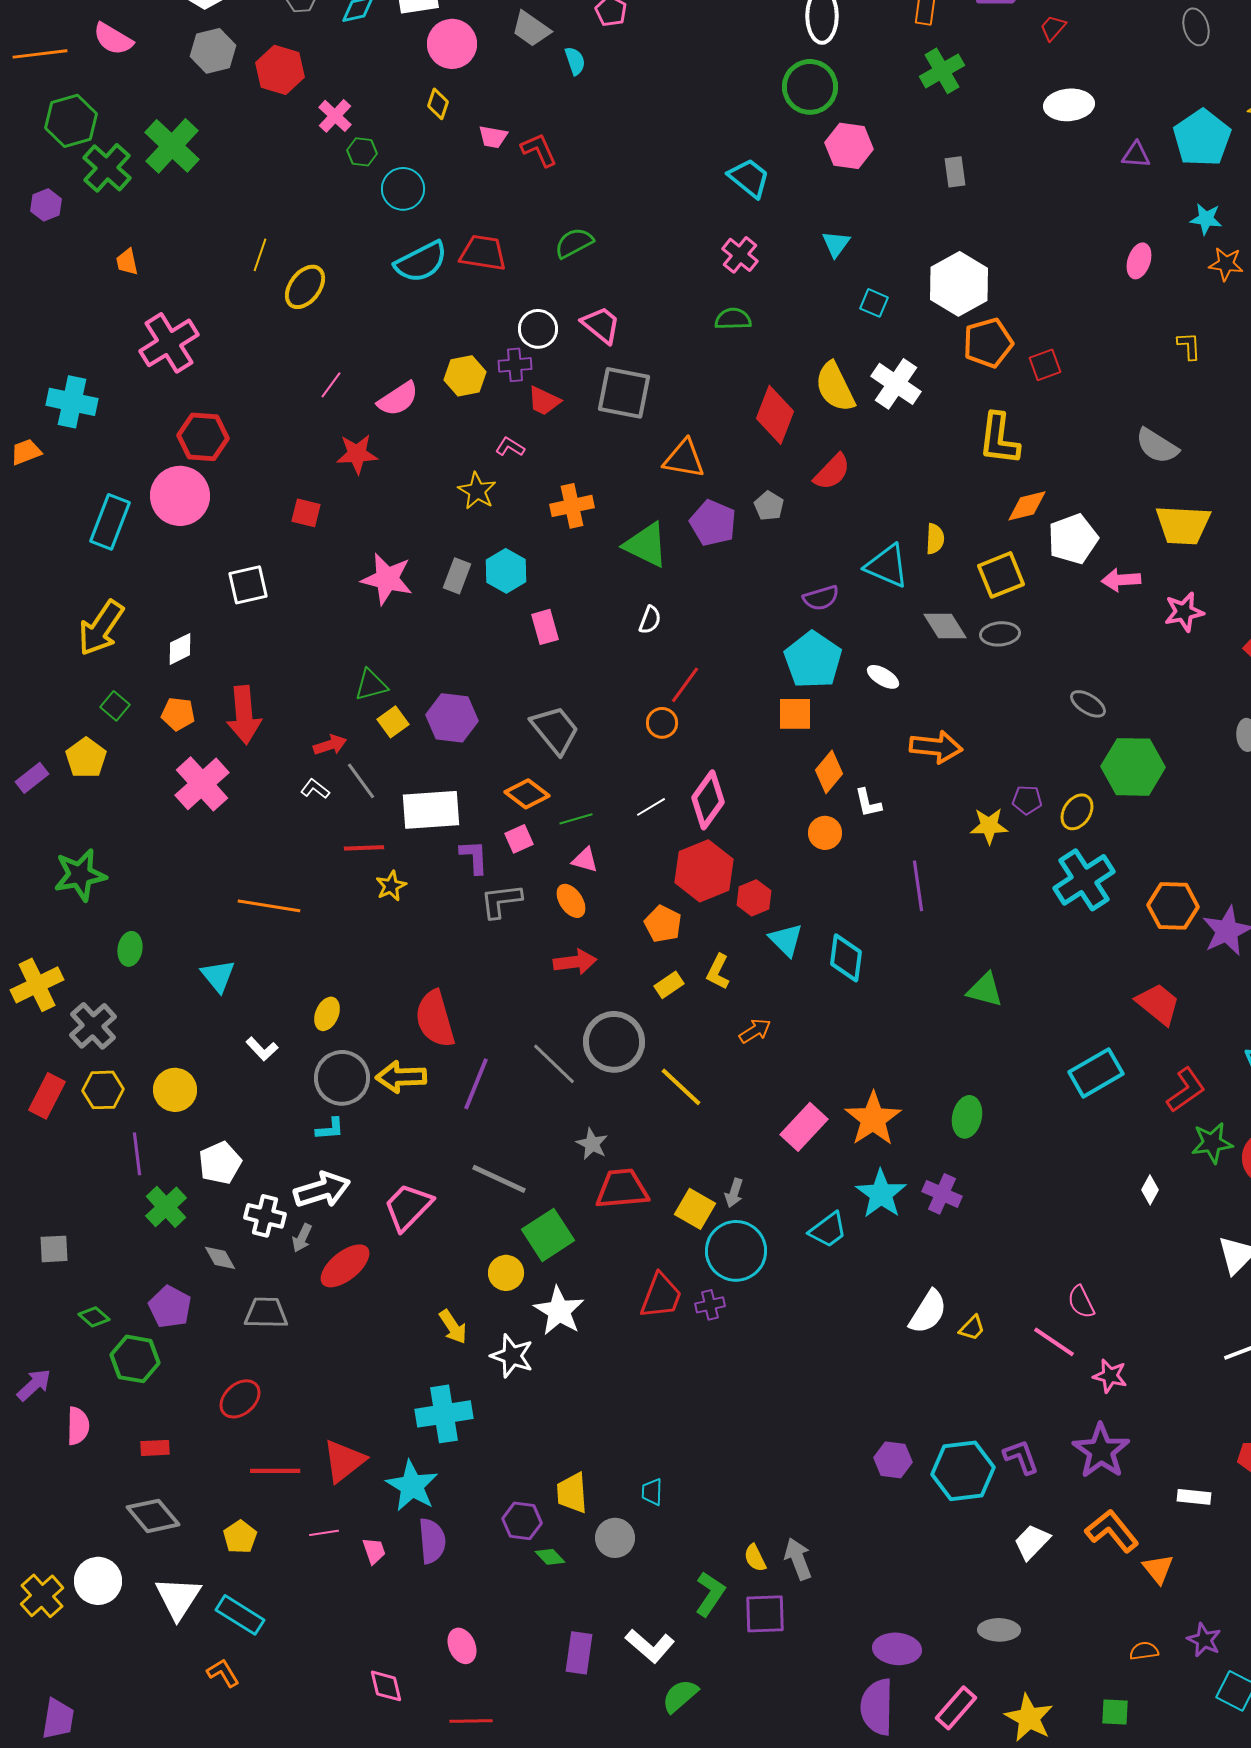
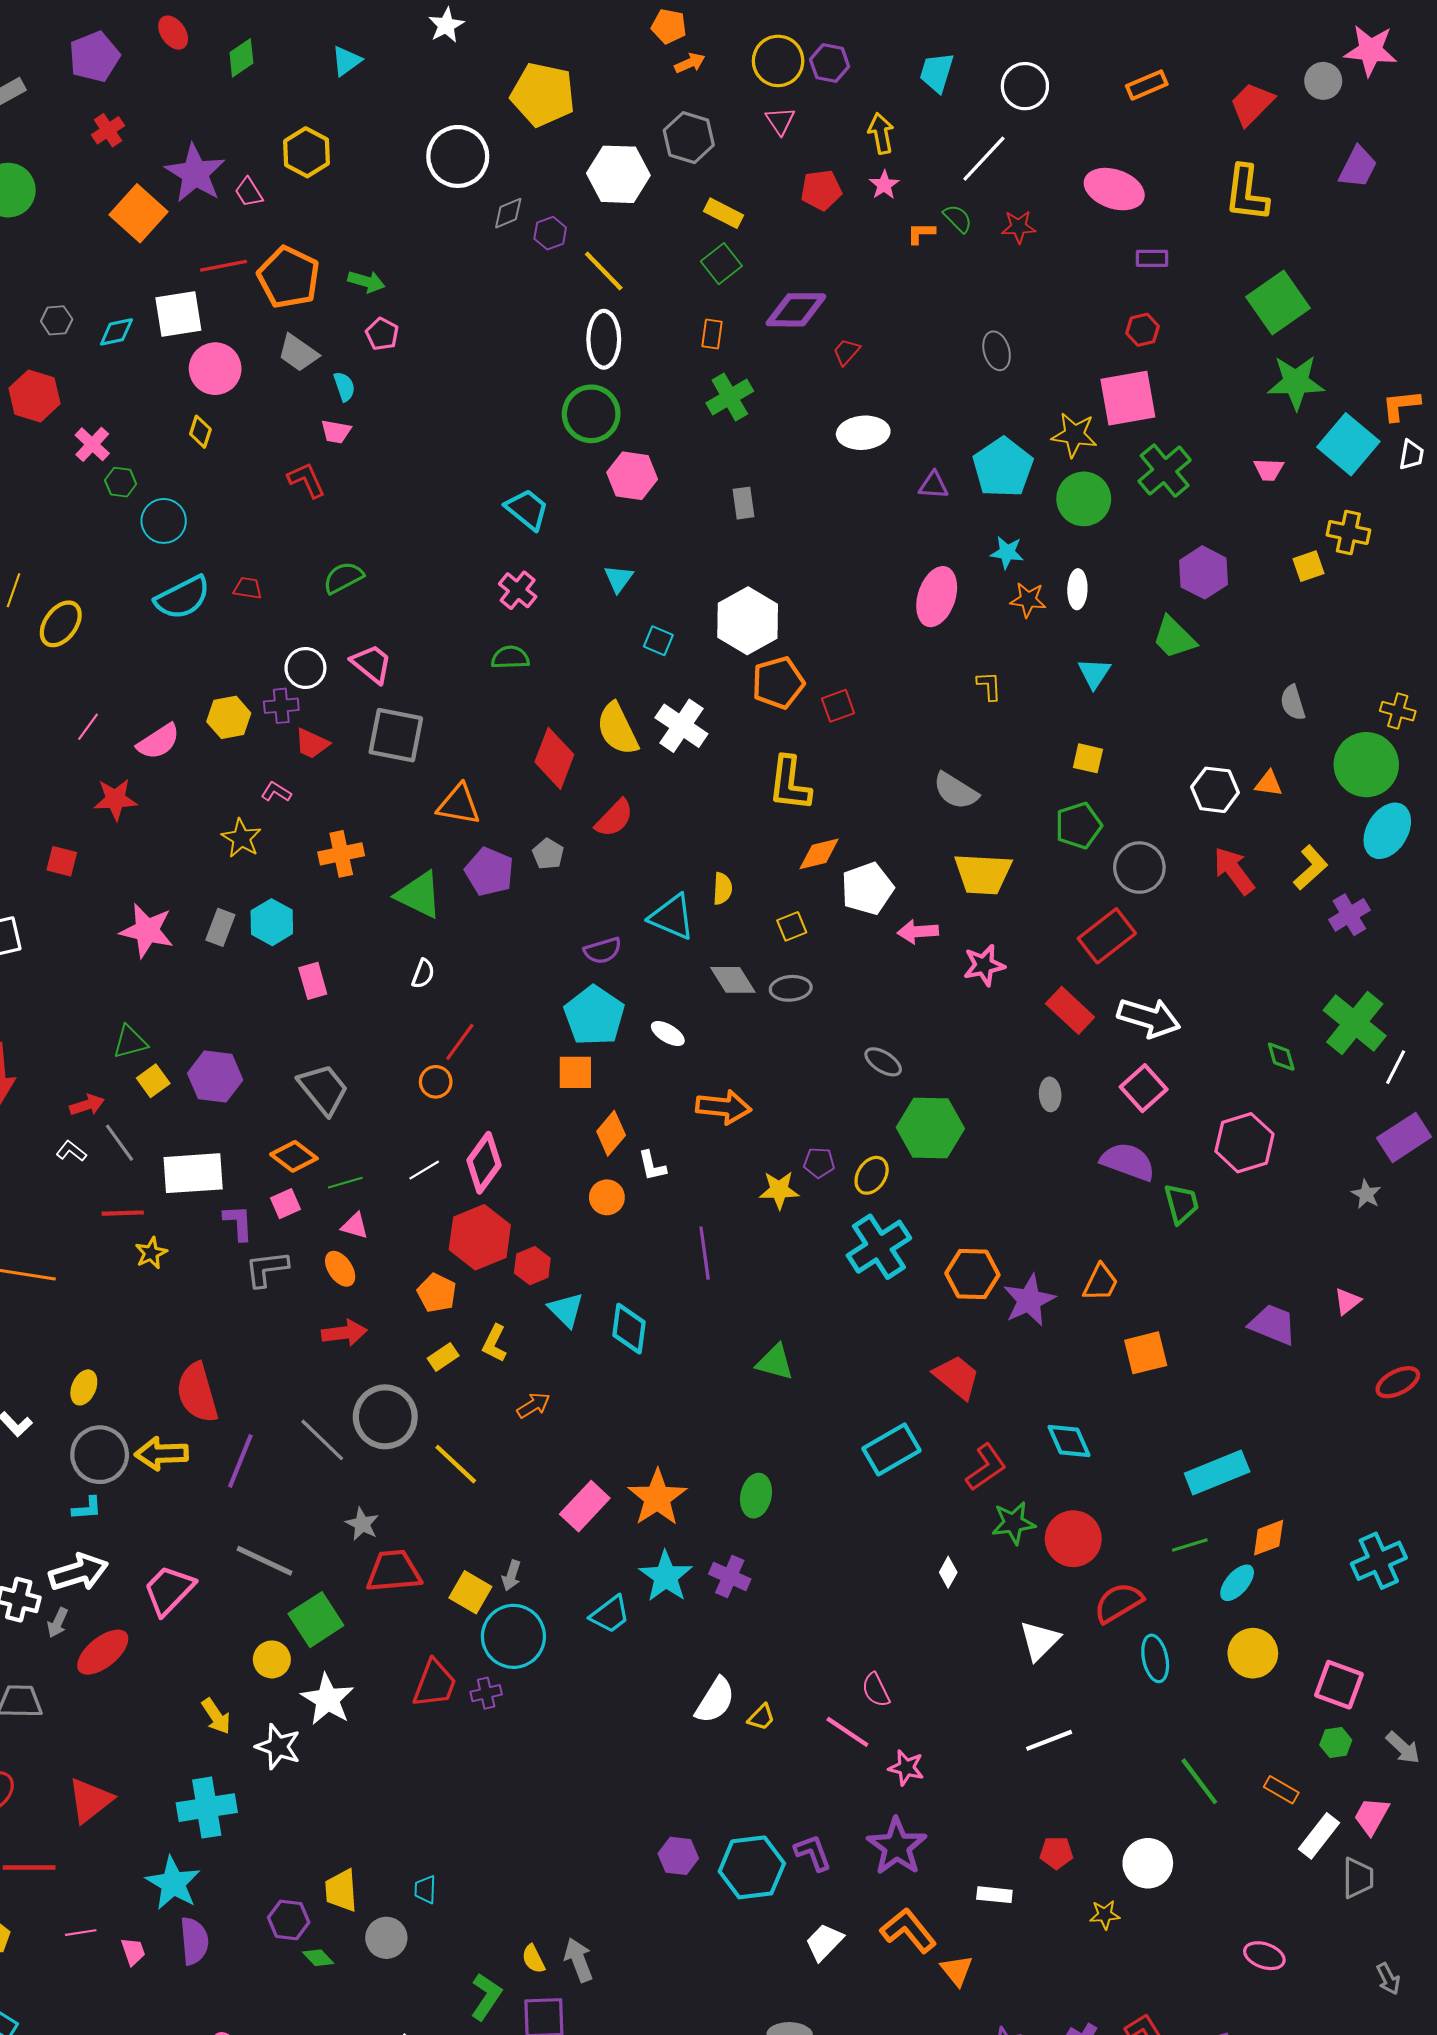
pink trapezoid: (493, 137) -> (336, 432), moved
red trapezoid: (483, 253) -> (248, 588), size x0.6
pink ellipse: (1139, 261) -> (937, 597), size x1.6
yellow square: (1001, 575) -> (792, 926), size x0.6
red triangle: (344, 1461) -> (90, 1800), moved

